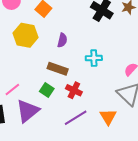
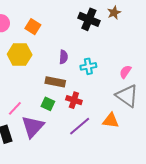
purple semicircle: (62, 40) -> (63, 57), moved
orange triangle: (108, 117) -> (111, 121), turned -42

